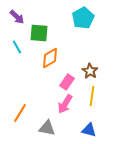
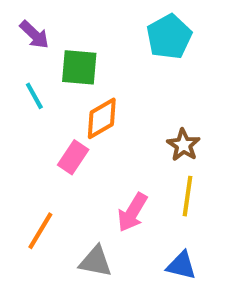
pink rectangle: (67, 82) -> (73, 157), moved

